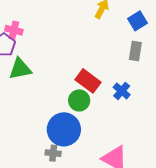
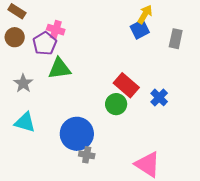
blue square: (138, 21) -> (140, 29), moved
gray rectangle: (135, 51) -> (176, 39), moved
blue circle: (64, 129) -> (77, 134), moved

